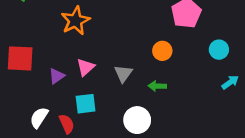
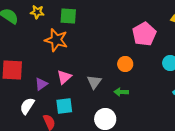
orange star: (75, 21) -> (56, 40), turned -30
white semicircle: (39, 118) -> (27, 106), moved

